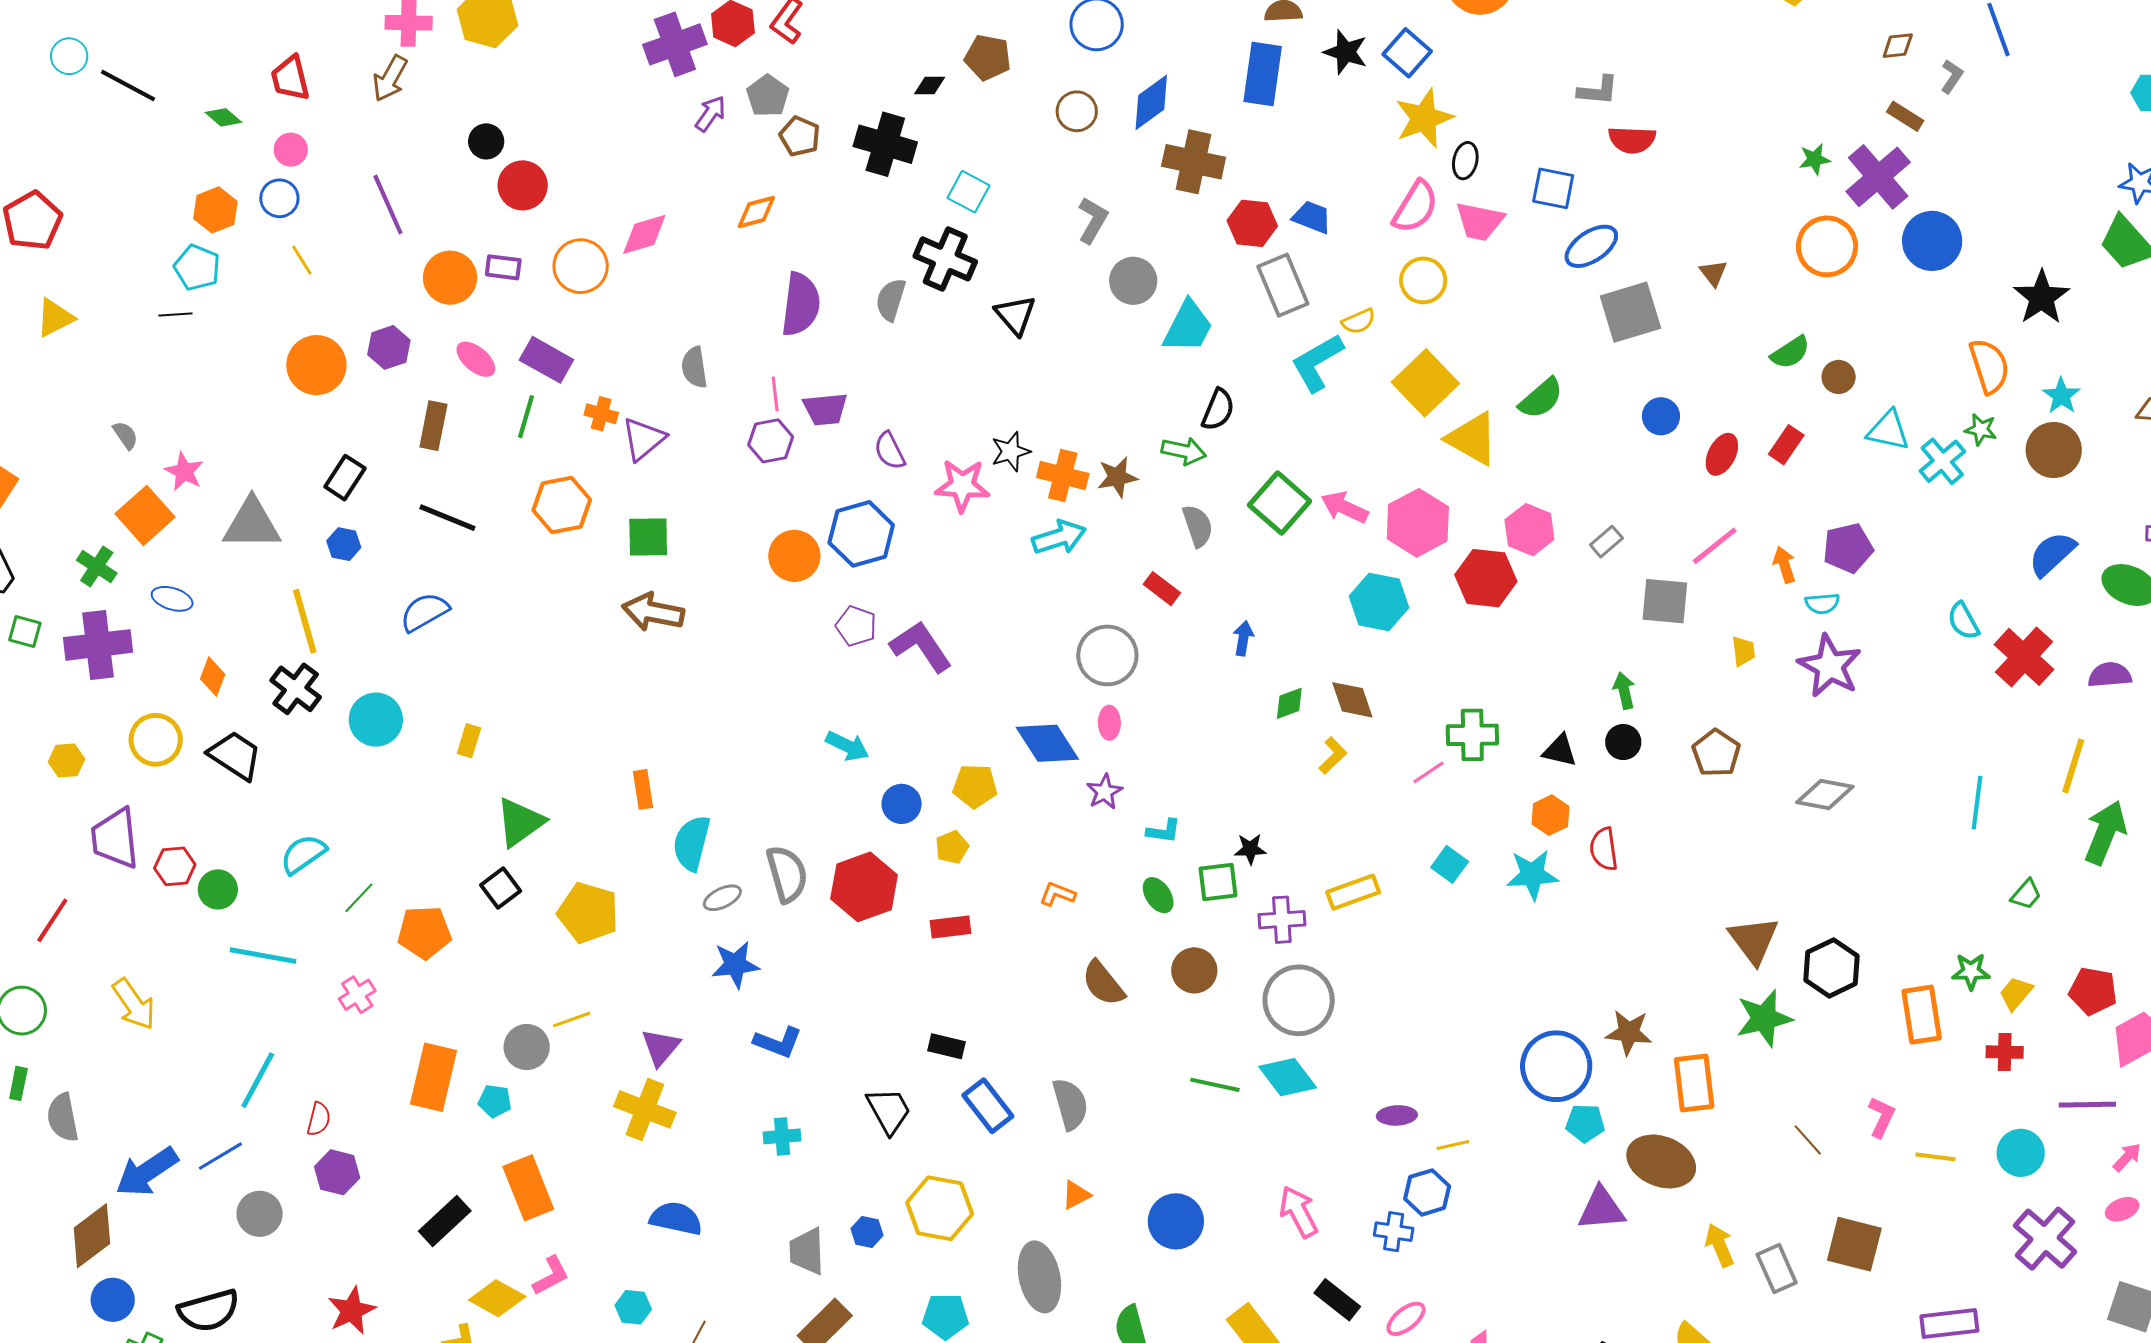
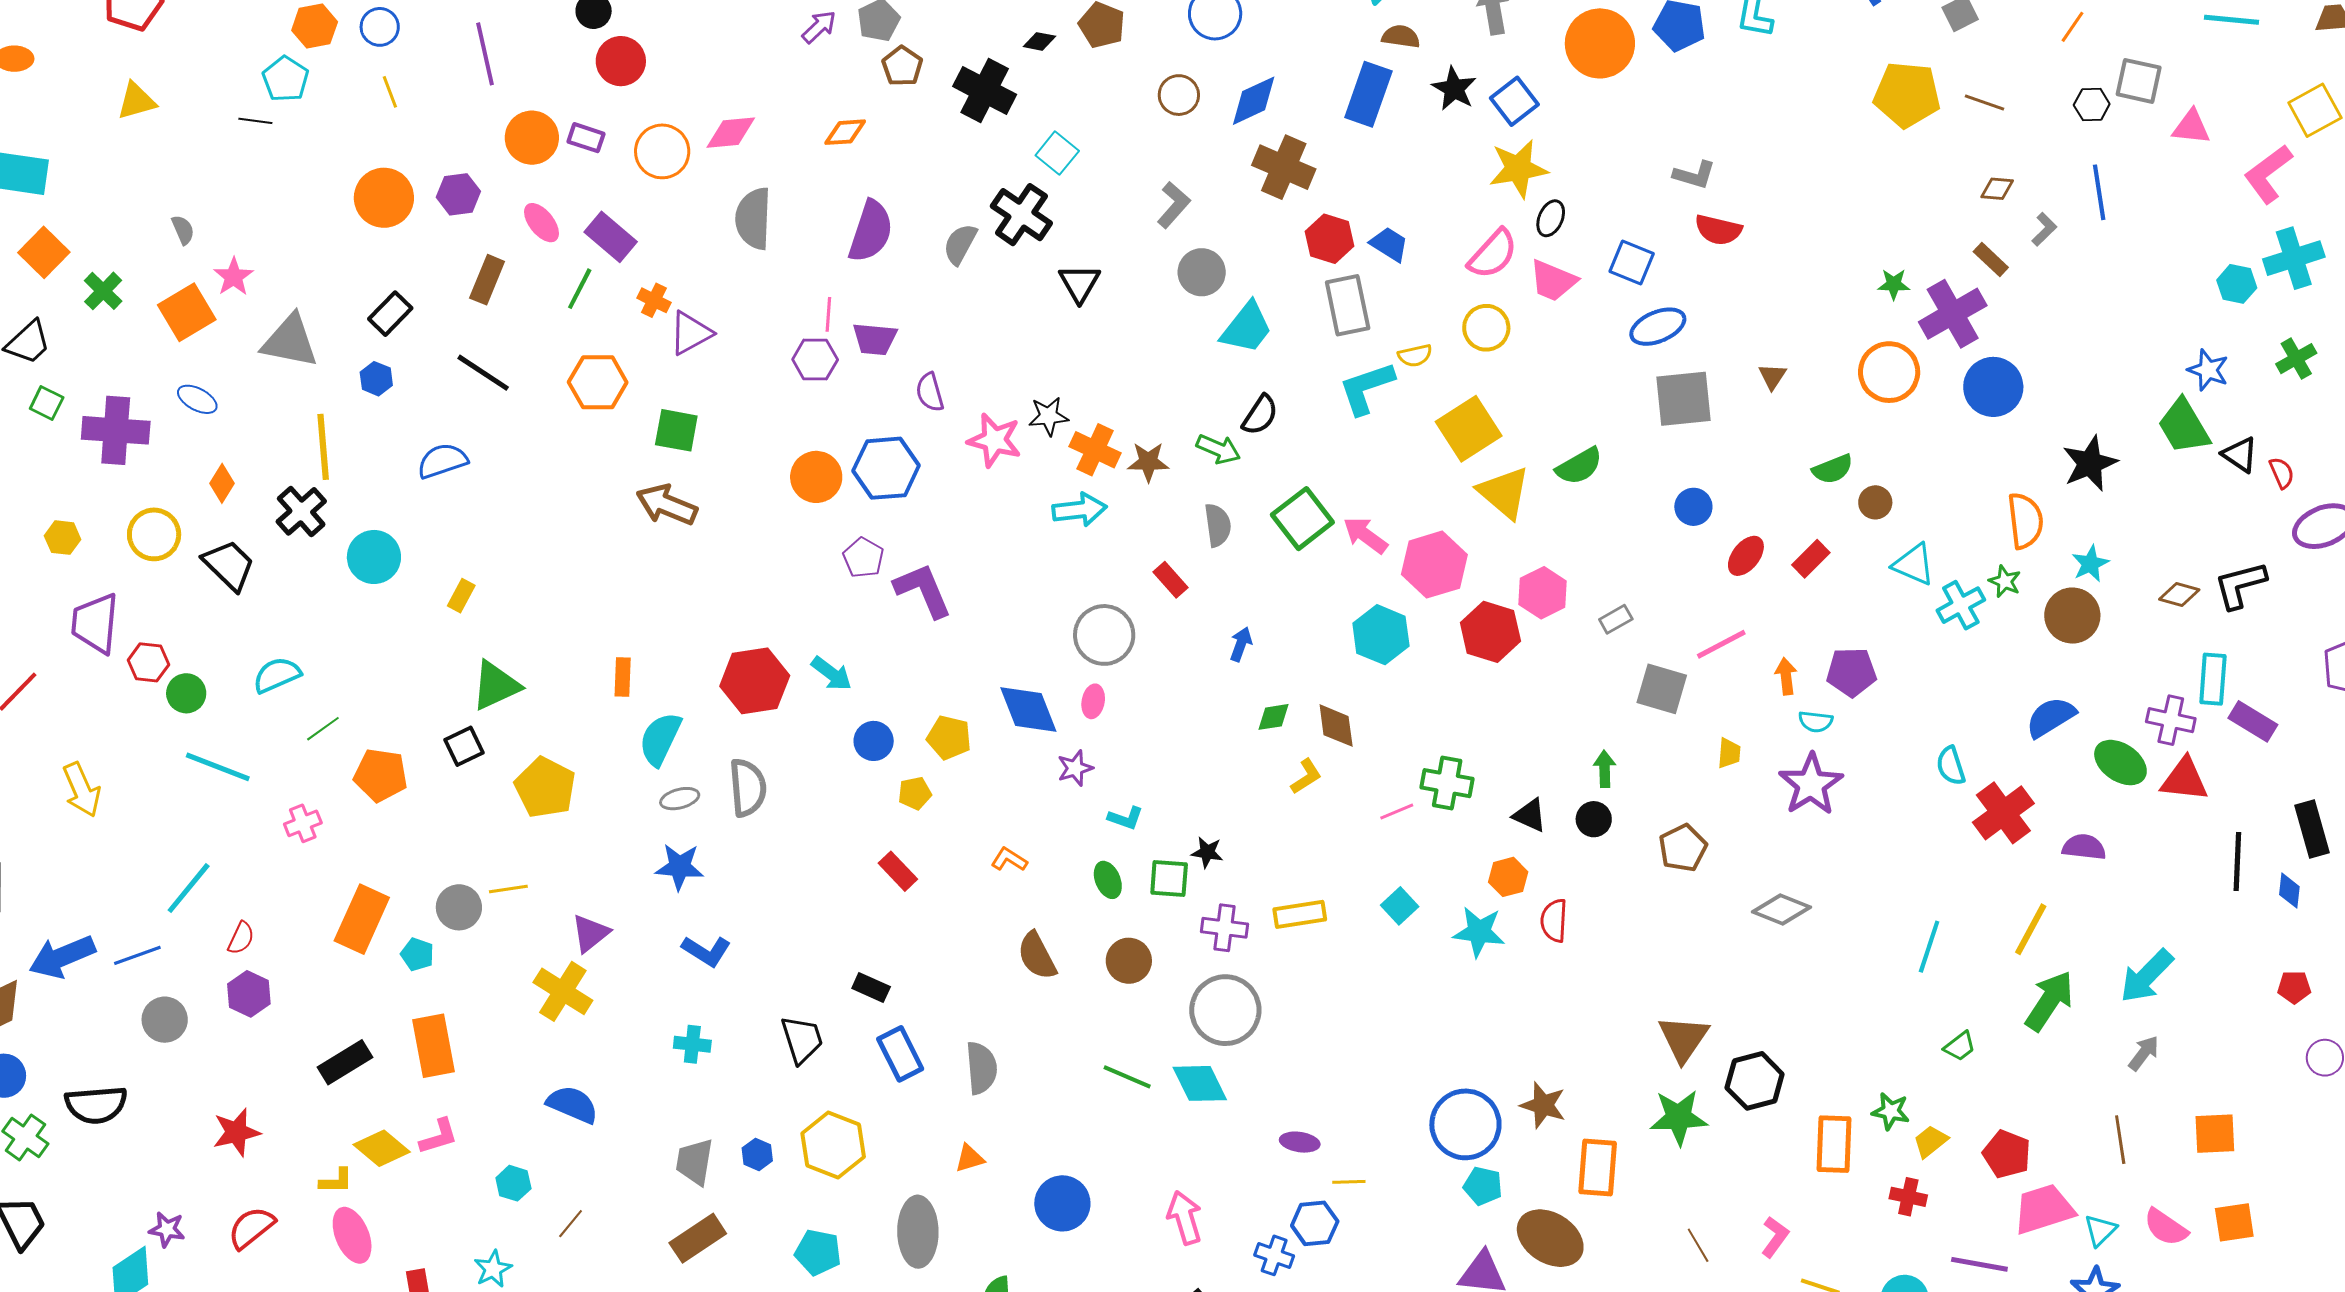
gray semicircle: (694, 367) -> (753, 218), moved, size x1.5
green cross: (97, 567) -> (103, 291), moved
red hexagon: (864, 887) -> (755, 681), moved
red rectangle: (950, 927) -> (898, 871), turned 42

